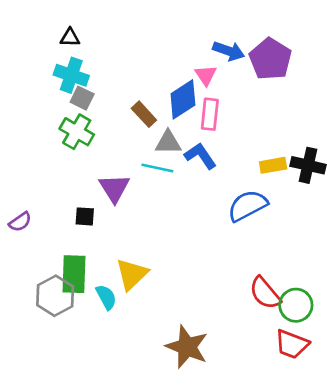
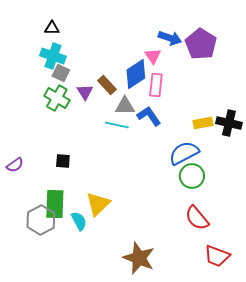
purple triangle: (114, 188) -> (85, 92), moved, size x0.7
green circle: (296, 305) -> (192, 176), moved

